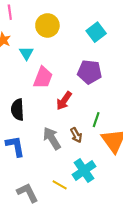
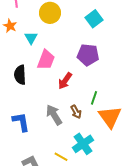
black semicircle: (18, 110) -> (20, 75), moved

